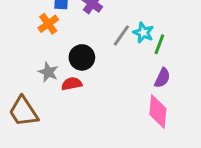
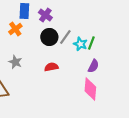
cyan star: (143, 33) -> (80, 44), moved
black circle: (82, 57) -> (49, 37), moved
red semicircle: (72, 84) -> (51, 67), moved

